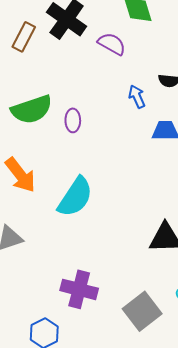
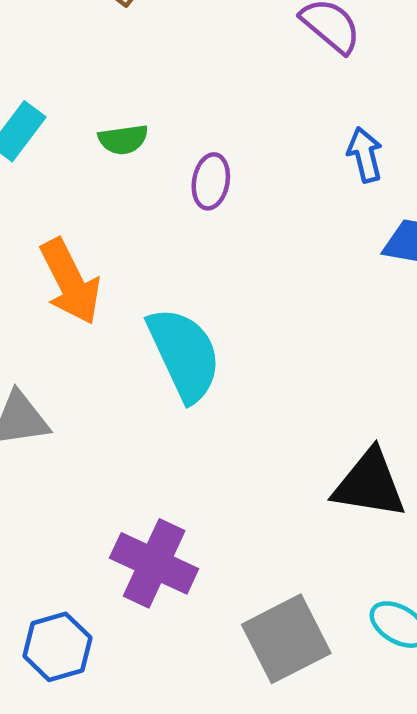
green semicircle: (32, 109) -> (123, 139), size x0.5
cyan semicircle: (75, 197) -> (184, 354), turned -69

